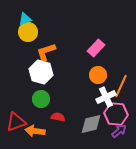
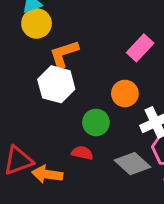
orange circle: (98, 75) -> (125, 93), moved
green circle: (41, 99) -> (96, 122), moved
gray diamond: (91, 124) -> (133, 164), turned 55

